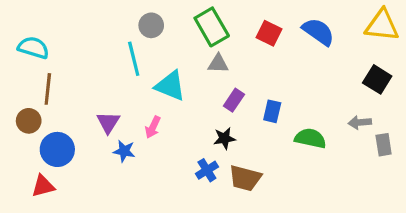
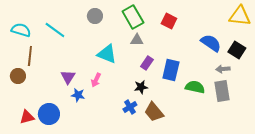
blue semicircle: (318, 32) -> (211, 43), moved
cyan line: (134, 59) -> (55, 30), moved, turned -40
blue rectangle: (272, 111) -> (171, 70), size x1.5
gray arrow: (360, 122) -> (223, 69), moved
gray rectangle: (384, 145) -> (222, 91), moved, size x1.5
blue circle: (57, 149) -> (49, 114), moved
brown trapezoid: (245, 178) -> (154, 112), turned 35

